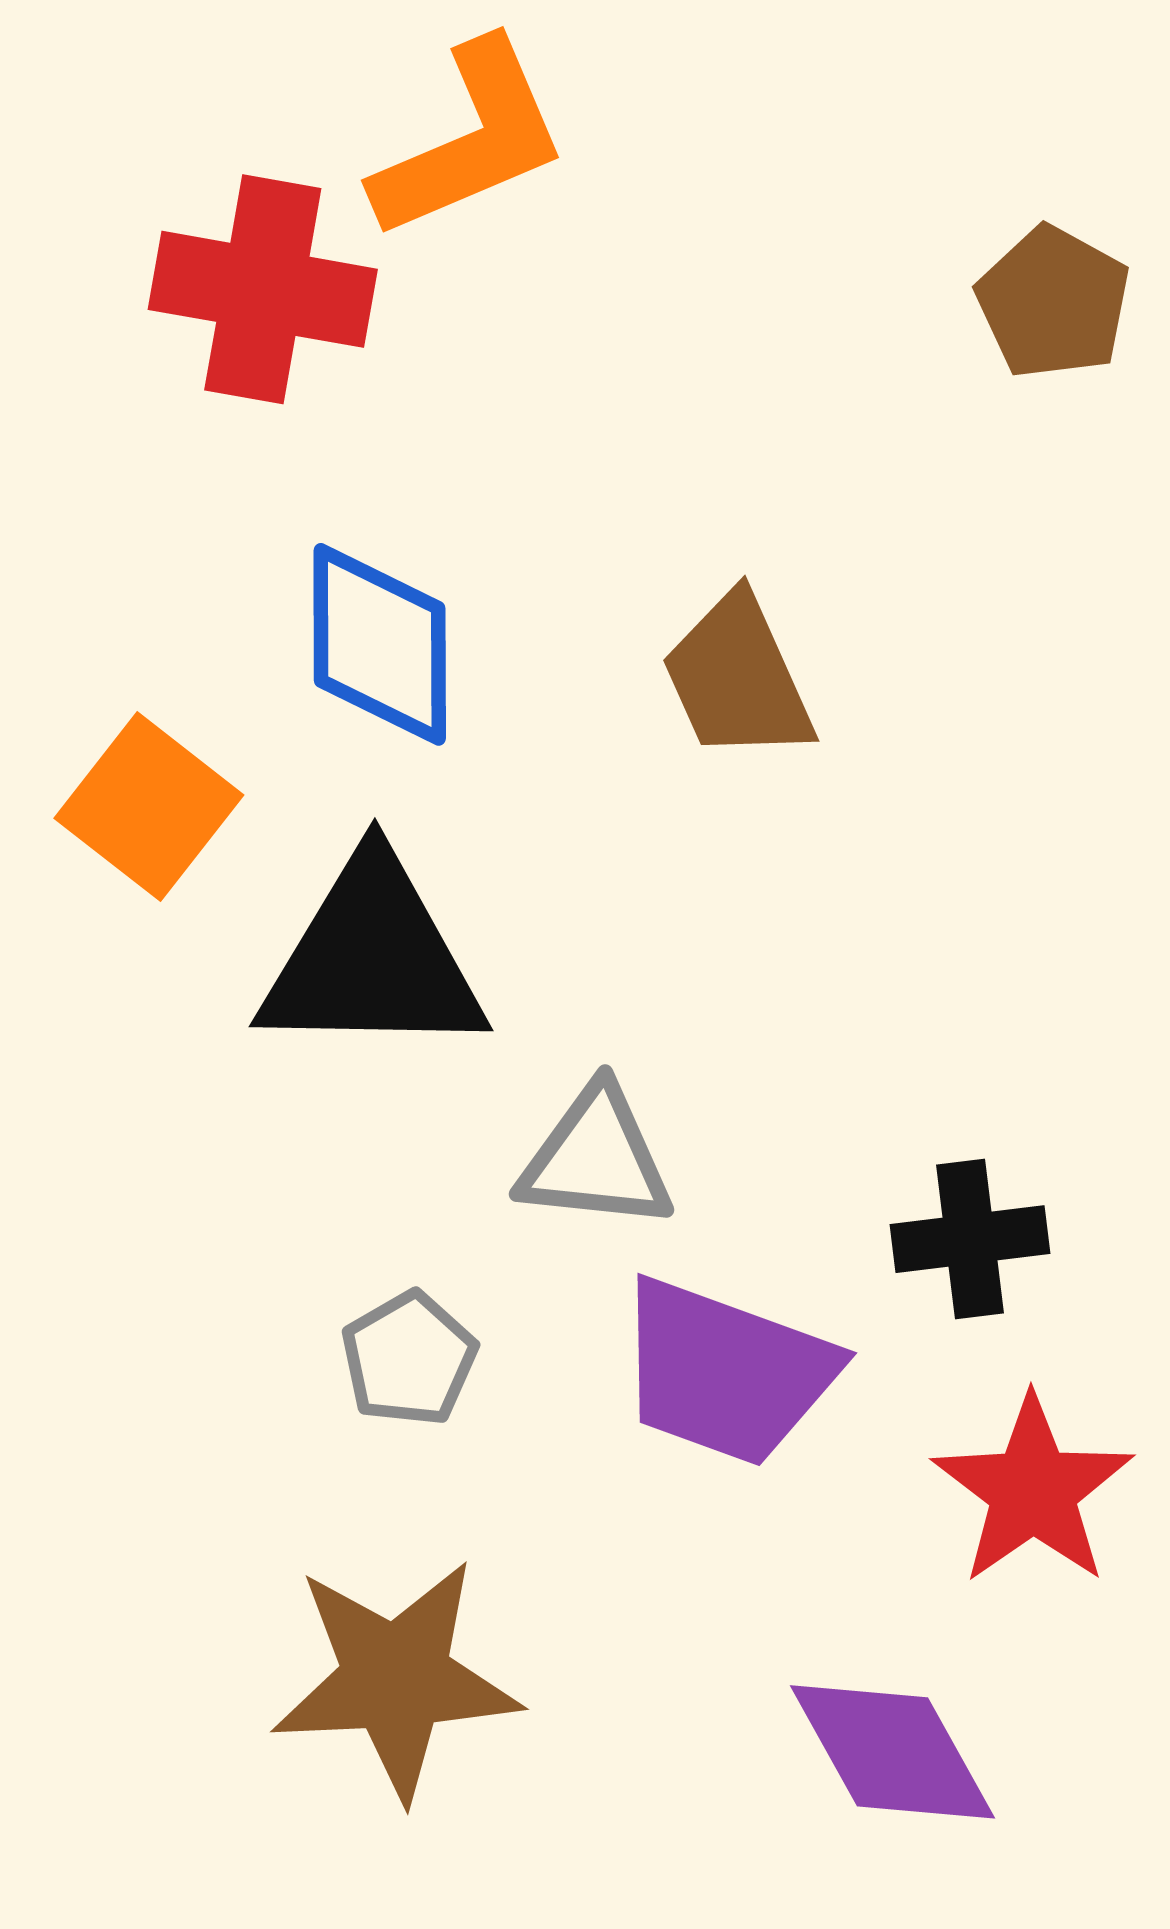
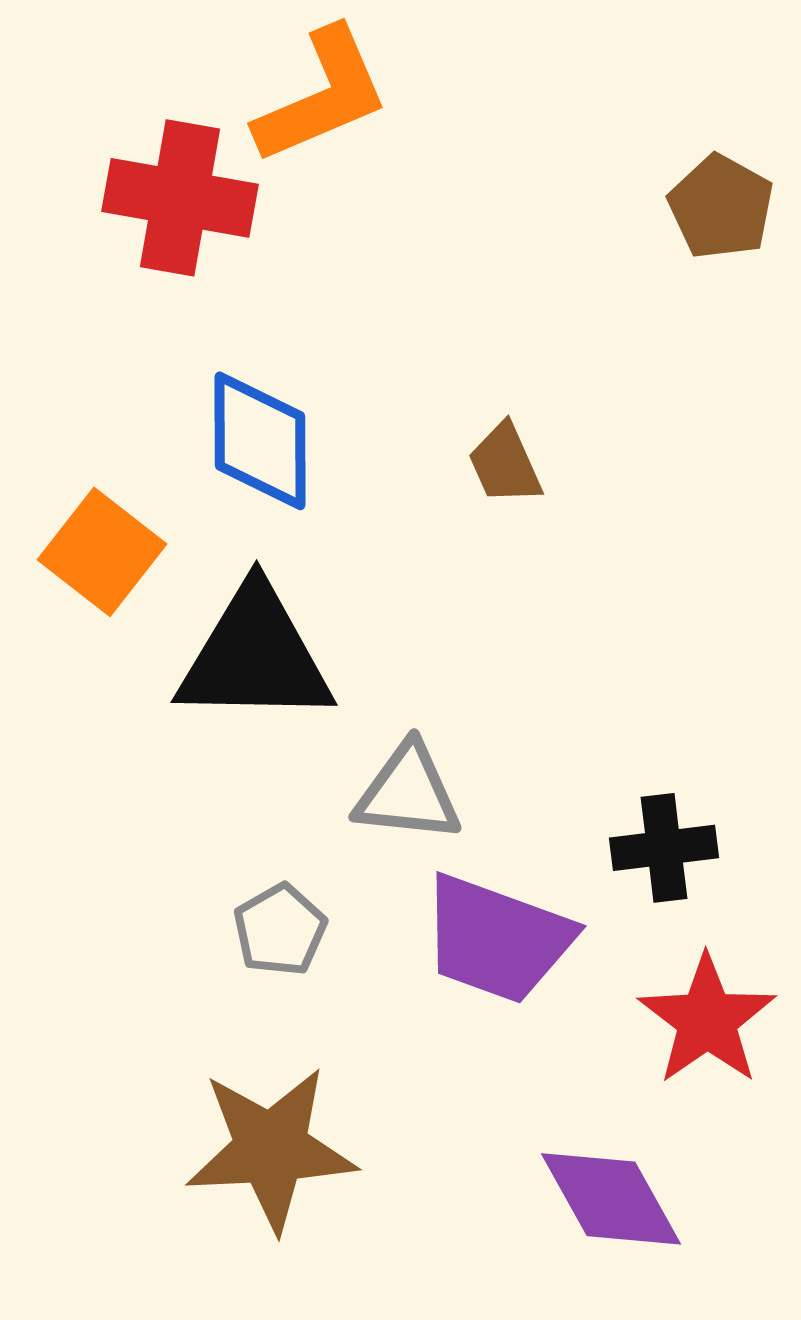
brown trapezoid: (738, 678) -> (505, 464), size x0.7

